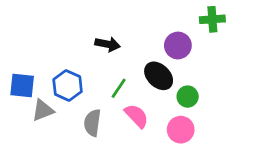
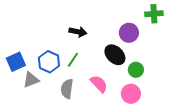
blue square: (22, 85) -> (16, 62), turned -30
green line: (119, 88) -> (73, 60), moved

